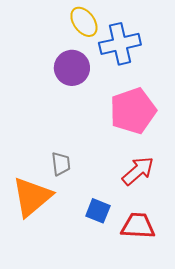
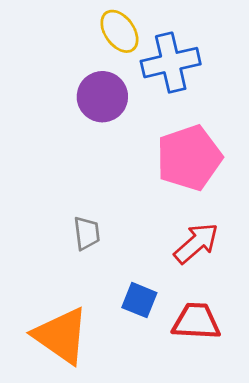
orange triangle: (32, 197) -> (61, 336), moved, turned -45

